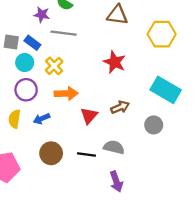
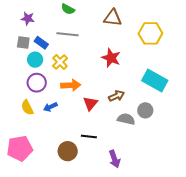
purple star: (42, 15) -> (28, 19), moved
yellow semicircle: (14, 119) -> (27, 108), turned -35
gray semicircle: (114, 147) -> (126, 119), moved
brown circle: (51, 153) -> (68, 151), moved

